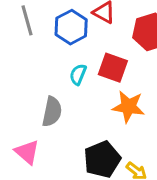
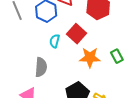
red square: (113, 68) -> (77, 34), turned 30

